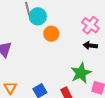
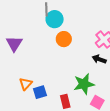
orange triangle: (10, 88) -> (26, 84), moved

